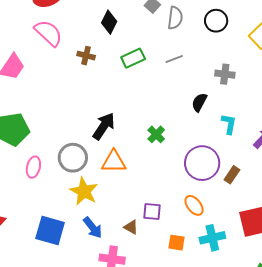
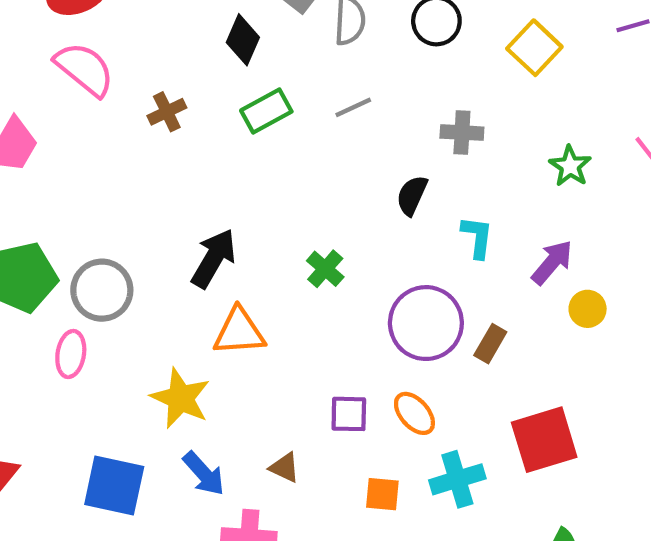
black diamond: (109, 22) -> (243, 40), moved
brown cross: (86, 56) -> (167, 112), turned -36
gray circle: (73, 158) -> (102, 290), moved
purple square: (152, 211) -> (349, 414), moved

